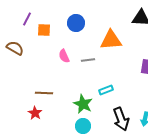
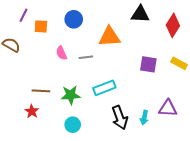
cyan rectangle: (106, 90) -> (104, 88), size x1.5
green star: (83, 104) -> (71, 95), moved, turned -30
cyan circle: (83, 126) -> (73, 125), moved

